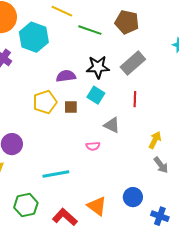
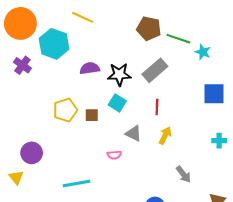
green line: (90, 30) -> (178, 39), moved
purple semicircle: (66, 76) -> (90, 68), moved
yellow arrow: (155, 140) -> (165, 136), moved

